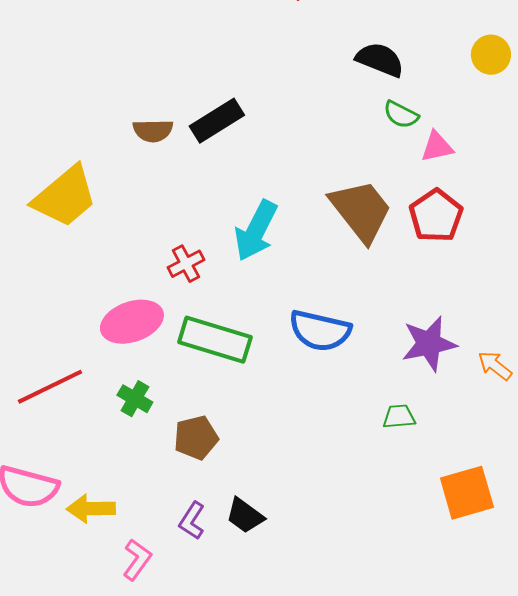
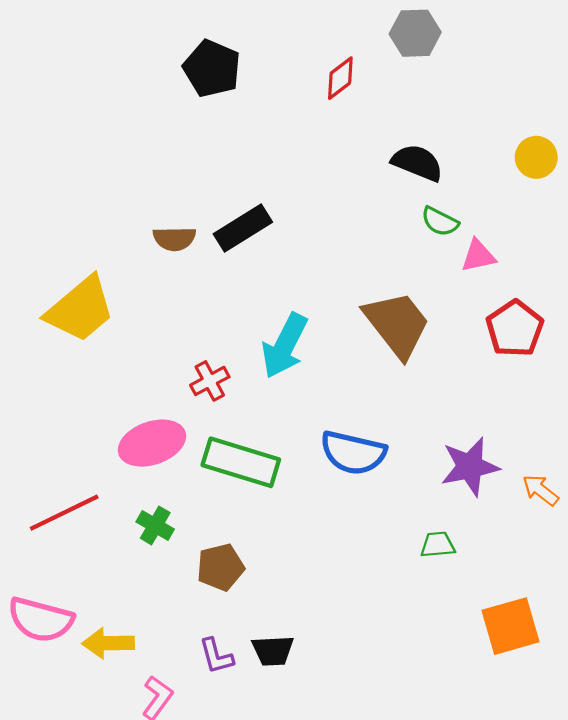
red pentagon: (436, 216) -> (515, 329), moved
black trapezoid: (245, 516) -> (273, 651), turned -39
purple L-shape: (192, 521) -> (216, 656), turned -48

